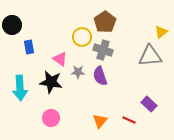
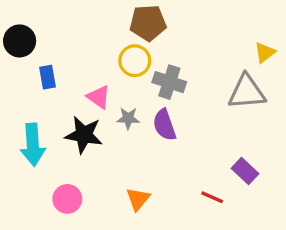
brown pentagon: (105, 22) -> (148, 23), moved, turned 30
pink circle: (51, 118) -> (67, 199), moved
orange triangle: (100, 121) -> (138, 199), moved

